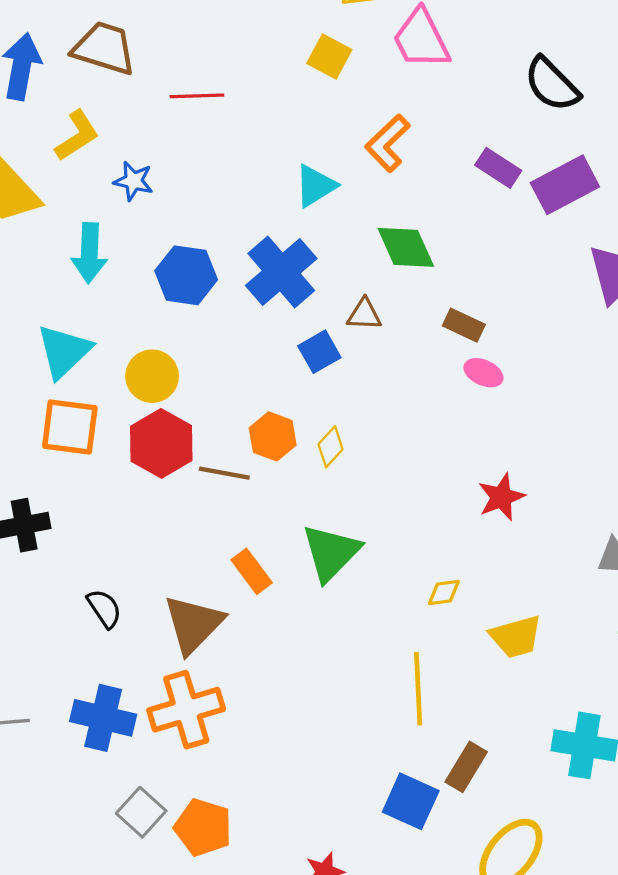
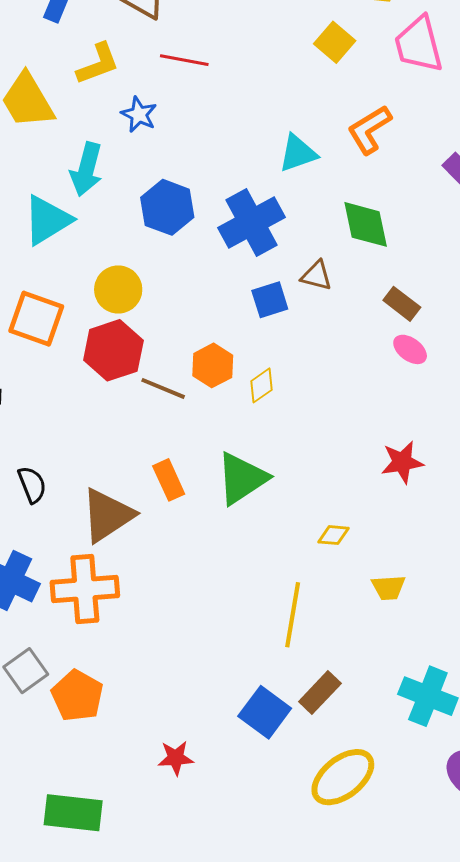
red line: (197, 96) -> (184, 60), moved
cyan triangle: (64, 351) -> (47, 220), moved
yellow trapezoid: (516, 637) -> (388, 588), size x0.7

